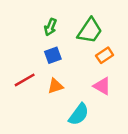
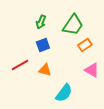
orange triangle: (55, 86) -> (45, 70), turned 32
pink triangle: (102, 86) -> (92, 70), moved

